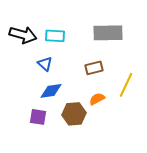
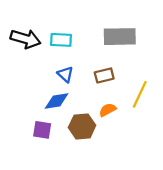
blue triangle: (45, 64) -> (65, 74), moved

